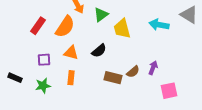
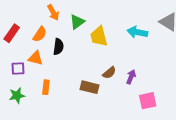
orange semicircle: (65, 27) -> (40, 34), size x0.7
black semicircle: (99, 51) -> (58, 47), moved, turned -42
orange triangle: (71, 53) -> (36, 58), moved
brown semicircle: (133, 72) -> (109, 73), moved

